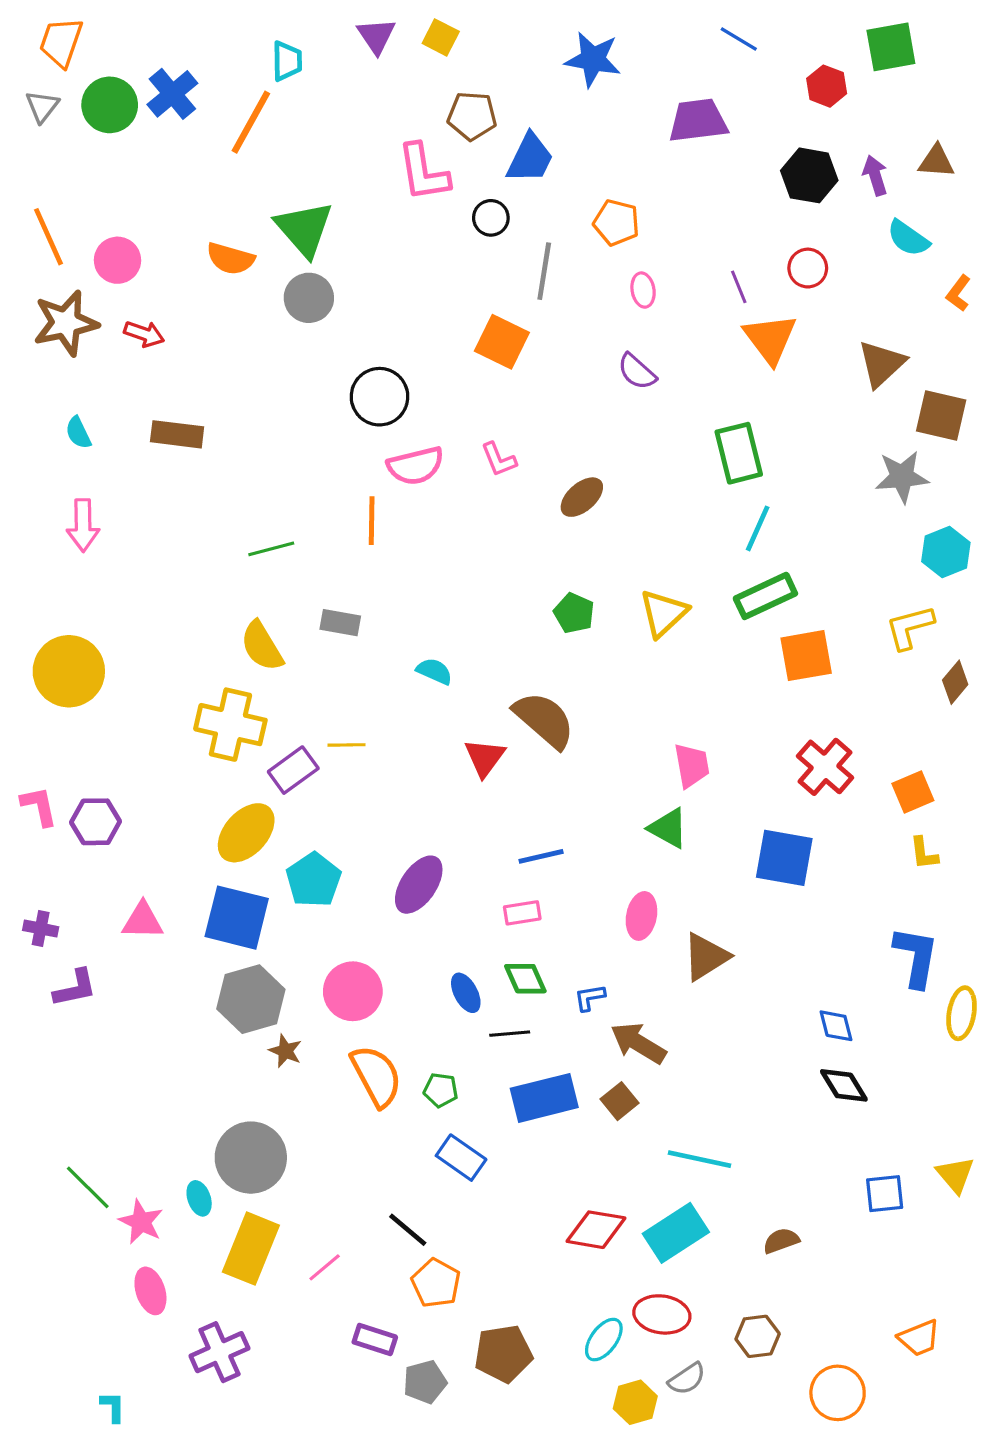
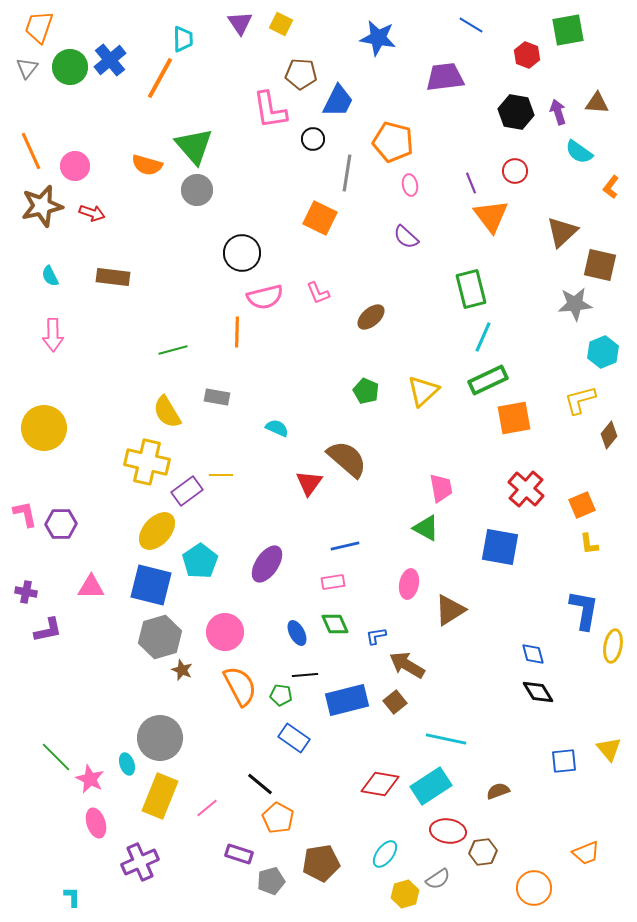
orange pentagon: (616, 223) -> (393, 142), size x1.4
black line: (510, 1034) -> (305, 675), moved
red ellipse: (662, 1314) -> (448, 831), moved

